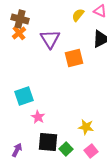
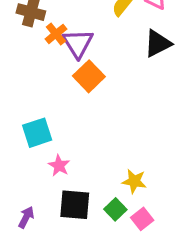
orange cross: (19, 33) -> (56, 34), moved
orange square: (74, 58) -> (89, 76), moved, turned -30
green square: (66, 149) -> (115, 209), moved

